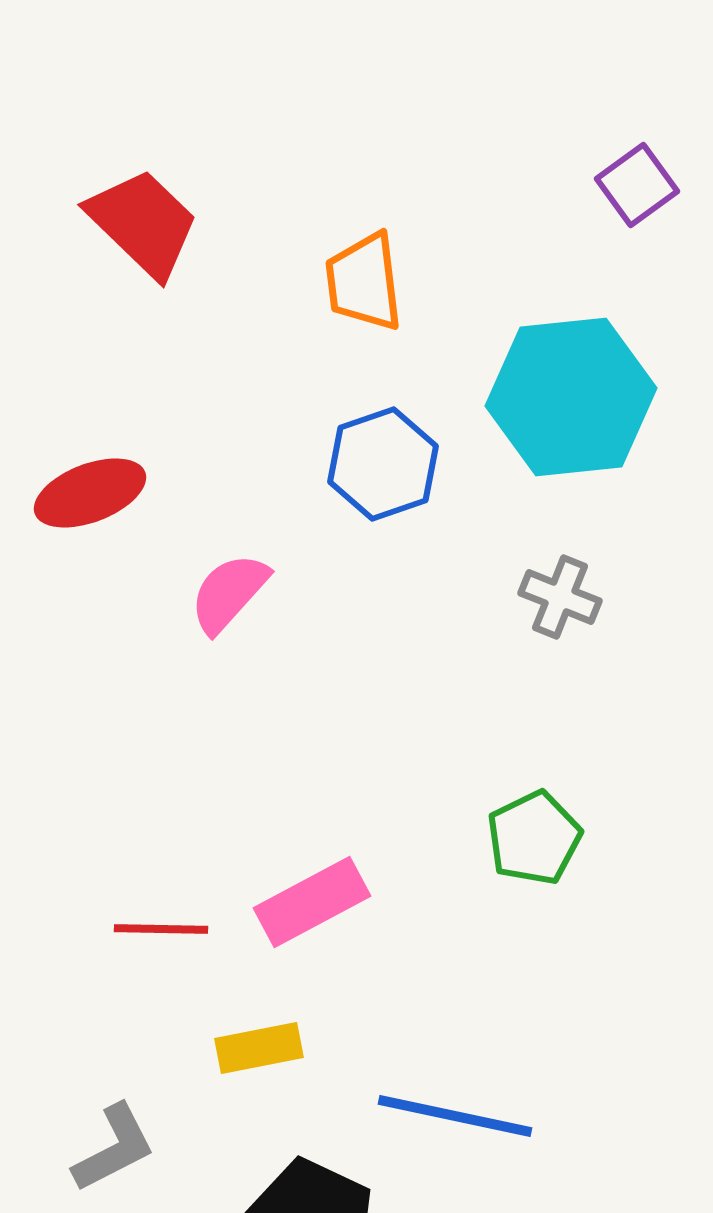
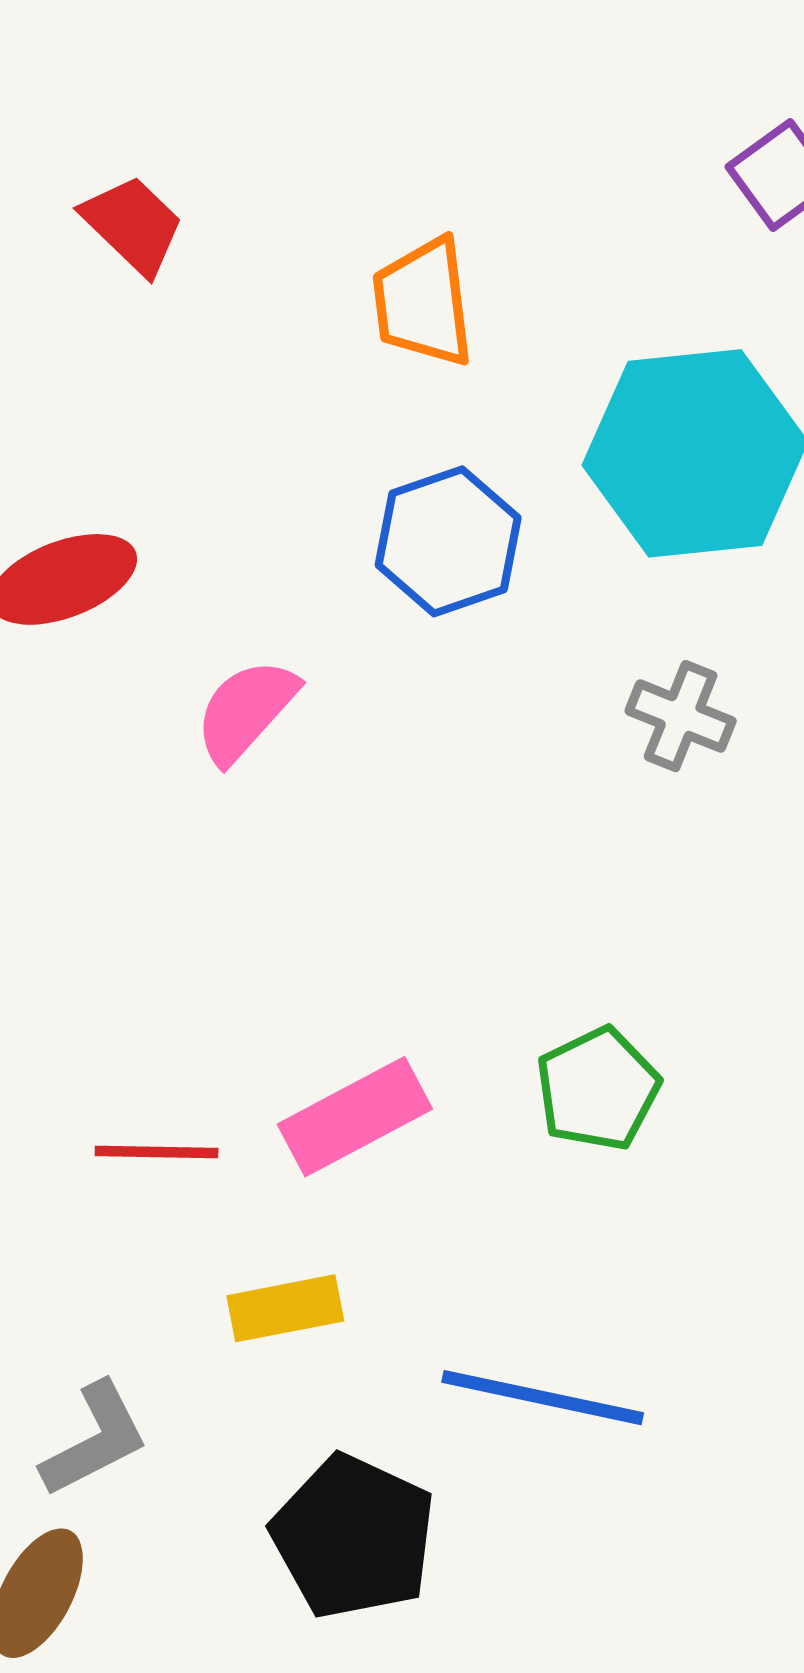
red trapezoid: (143, 223) -> (133, 225), size x0.7
green pentagon: (534, 838) -> (598, 1089), moved

